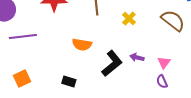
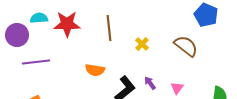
purple arrow: (137, 58) -> (150, 83), turned 40

